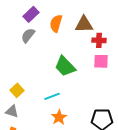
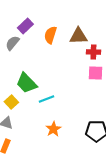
gray semicircle: (28, 35) -> (12, 43), moved
green trapezoid: (65, 66) -> (26, 83), moved
cyan line: (52, 96) -> (46, 99), moved

